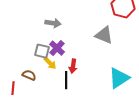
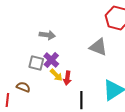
yellow arrow: (50, 63) -> (56, 75), moved
black line: (66, 80) -> (81, 100), moved

